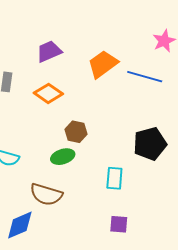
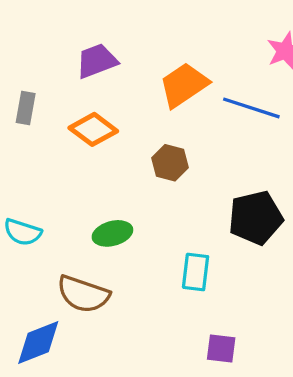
brown hexagon: (76, 132) -> (170, 163), moved
purple square: (119, 224) -> (221, 349), moved

